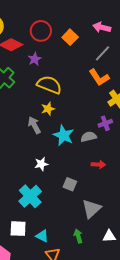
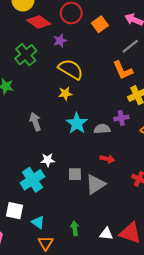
gray arrow: (34, 125) -> (35, 122), moved
white star: (41, 164) -> (48, 160), moved
gray square: (70, 184) -> (75, 174), turned -32
gray triangle: (92, 209) -> (95, 184), moved

